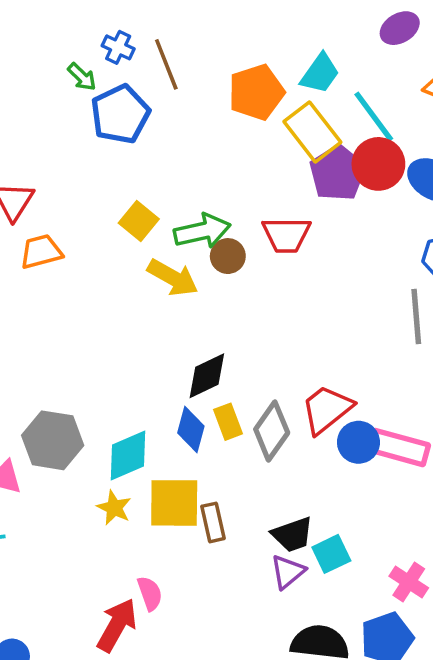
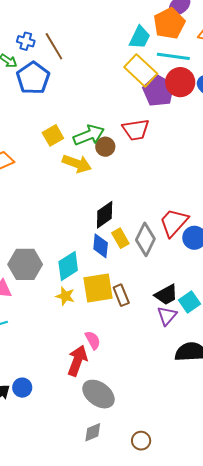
orange pentagon: (256, 92) -> (169, 23), moved
cyan line: (374, 117) -> (173, 56), turned -36
yellow square: (139, 221) -> (53, 135), turned 30

